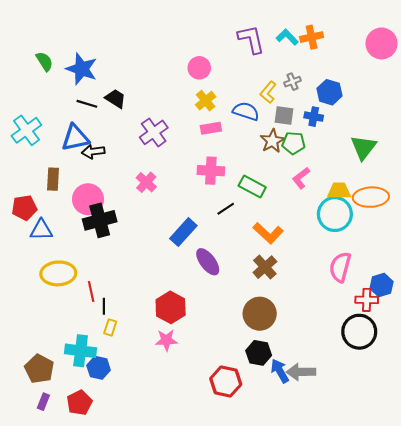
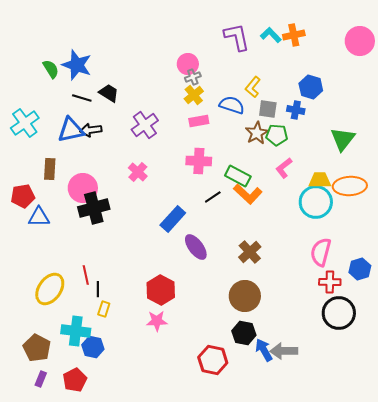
green semicircle: (45, 61) -> (51, 69), moved
gray cross: (292, 82) -> (193, 77), moved
black arrow: (93, 152) -> (91, 130), moved
orange L-shape: (268, 233) -> (248, 194), moved
yellow ellipse: (58, 273) -> (50, 289), moved, turned -52
red cross: (367, 300) -> (330, 282), moved

